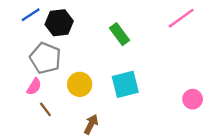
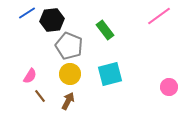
gray pentagon: (45, 58) -> (69, 46), moved
brown arrow: (91, 124) -> (68, 101), moved

